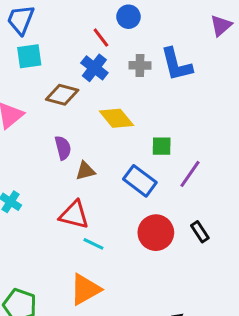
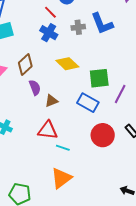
brown diamond: (62, 95) -> (25, 64), moved, turned -50
green square: (162, 146) -> (99, 78), size x1.5

